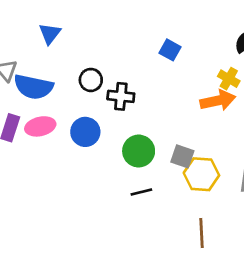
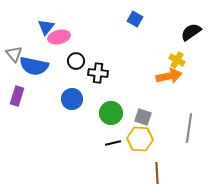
blue square: (170, 50) -> (135, 19), moved
pink ellipse: (40, 126) -> (59, 37), moved
yellow hexagon: (201, 174) -> (140, 139), moved

